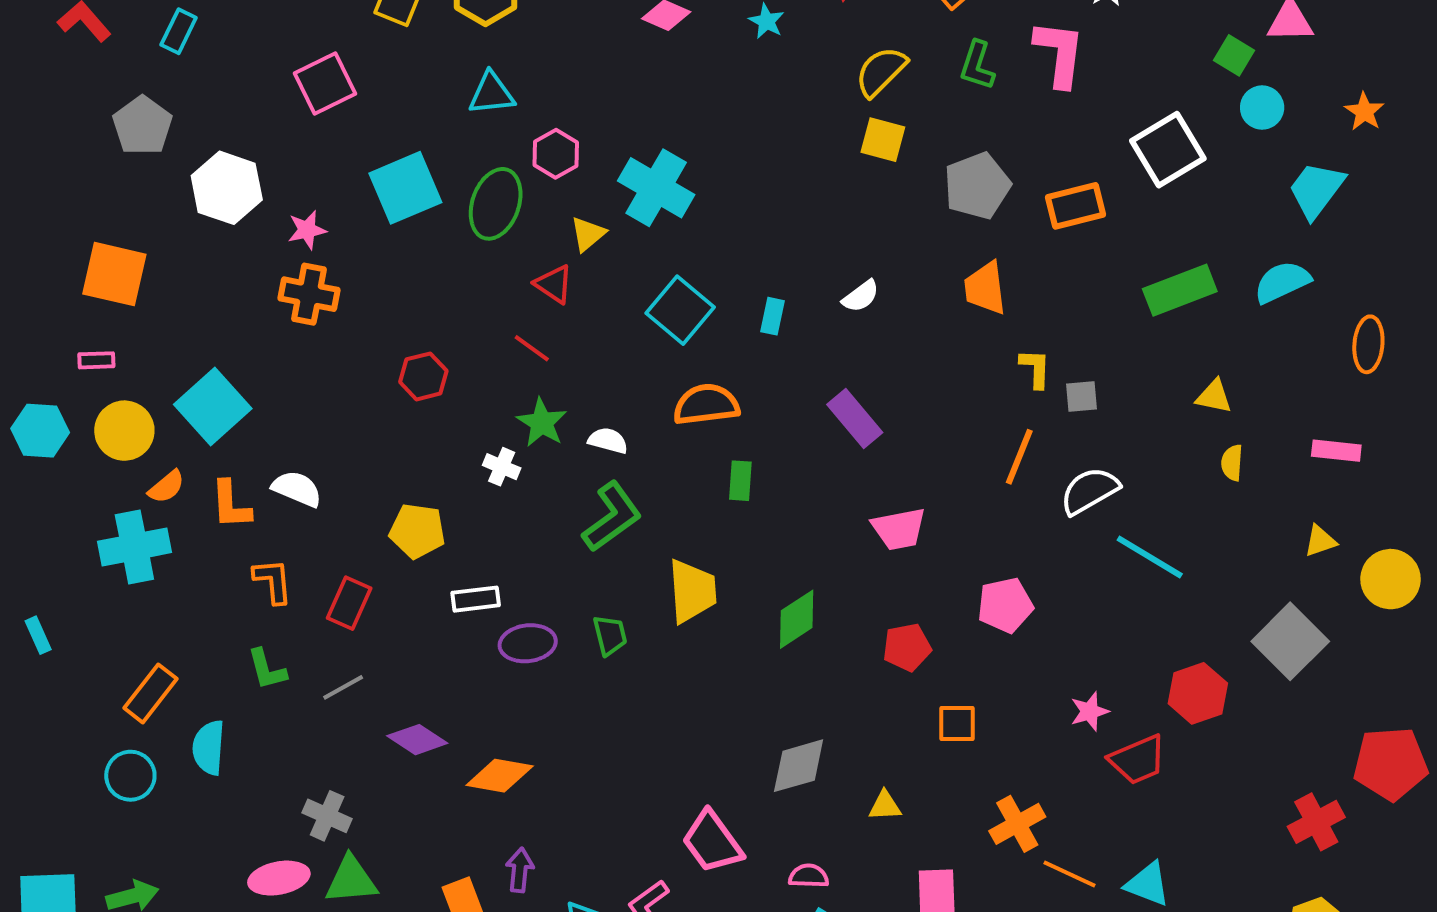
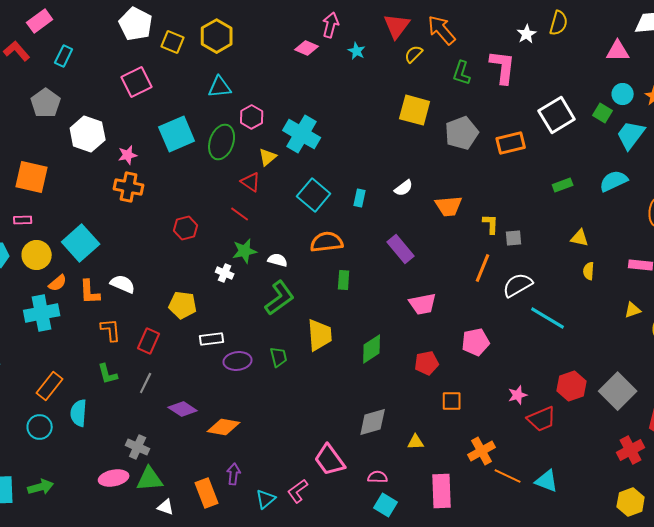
green square: (1234, 55) -> (603, 113), moved
yellow semicircle: (881, 71) -> (414, 54), moved, size x0.7
cyan circle: (1262, 108) -> (623, 94), moved
yellow square: (883, 140) -> (415, 110), size x1.4
orange trapezoid: (985, 288) -> (449, 206), moved, turned -88
green rectangle: (1180, 290) -> (563, 185), size x0.6
green star: (542, 423) -> (245, 251), turned 30
gray square: (1290, 641) -> (618, 391), moved
gray line: (343, 687) -> (146, 383), turned -35

